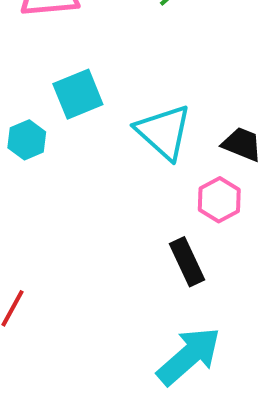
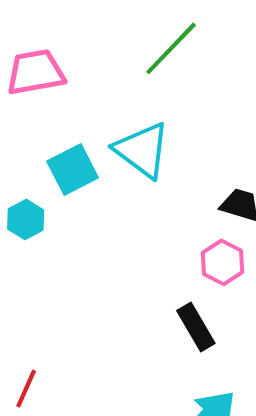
cyan triangle: (164, 132) -> (142, 150), moved

